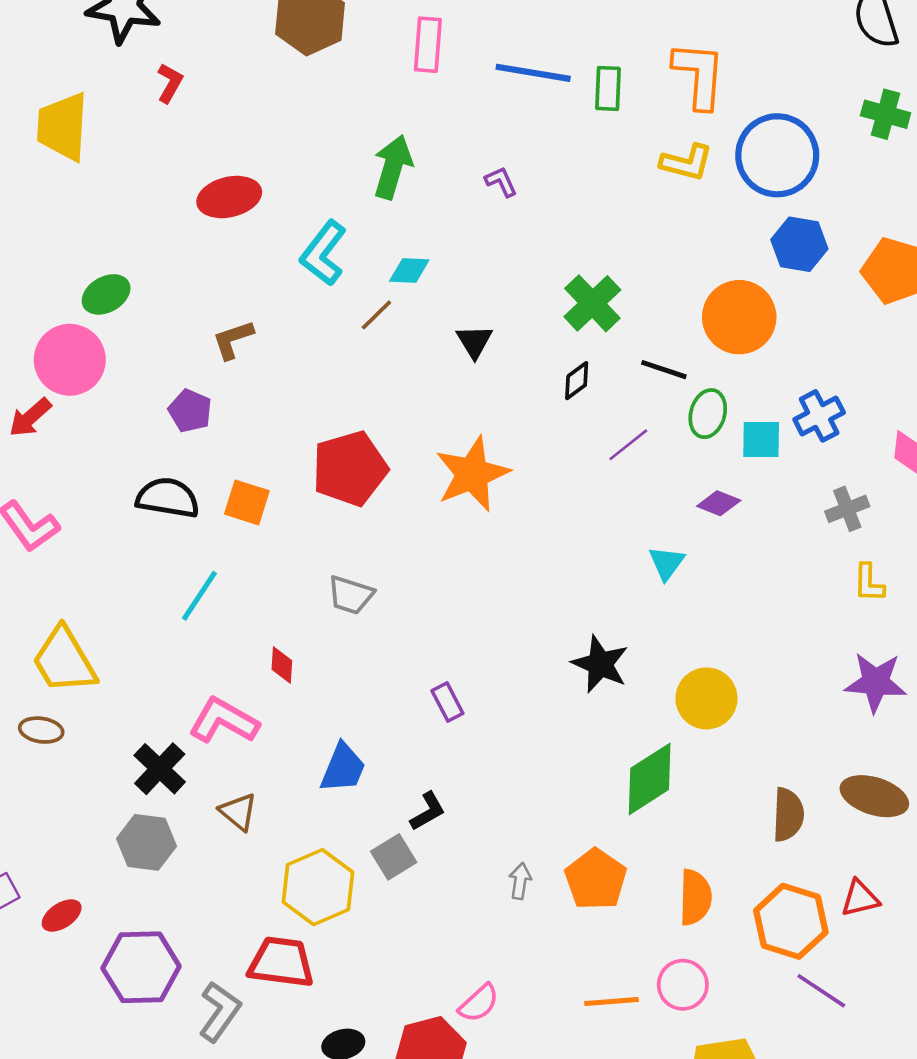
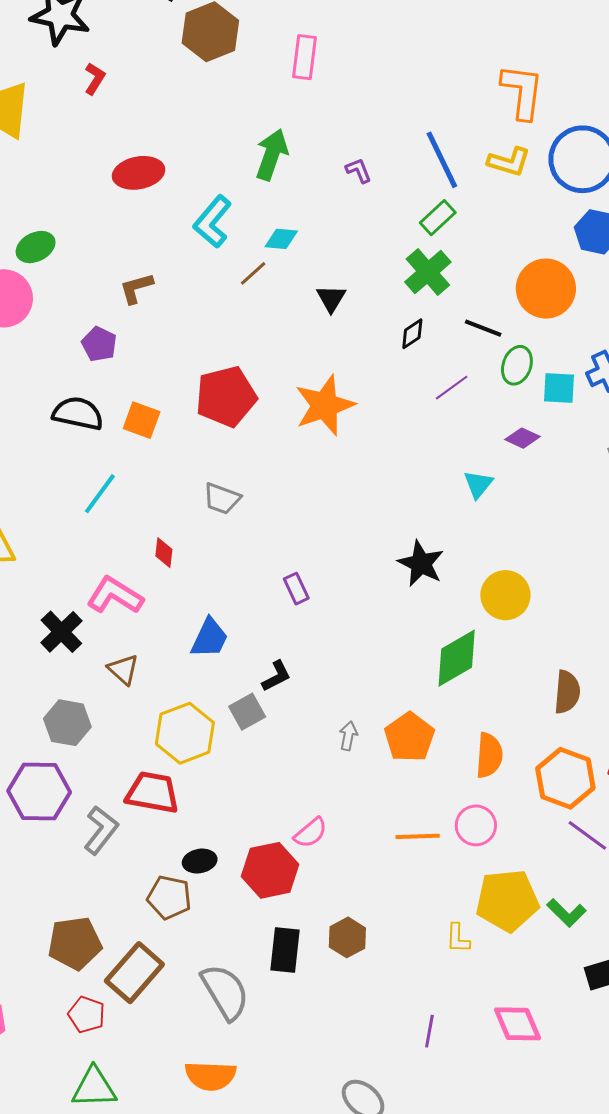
blue line: (533, 73) -> (442, 160), moved, turned 52
green rectangle: (608, 88) -> (438, 218), moved, turned 42
gray hexagon: (147, 842) -> (67, 723), moved

